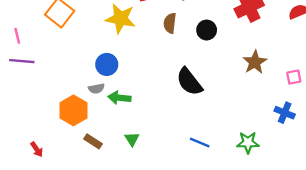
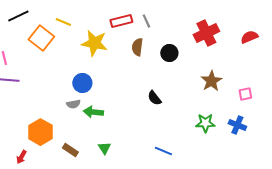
black semicircle: (189, 82) -> (154, 98), size x0.6
orange hexagon: (73, 110) -> (40, 132), moved
green star: (248, 142) -> (205, 123), moved
red arrow: (37, 149) -> (21, 157), turned 64

